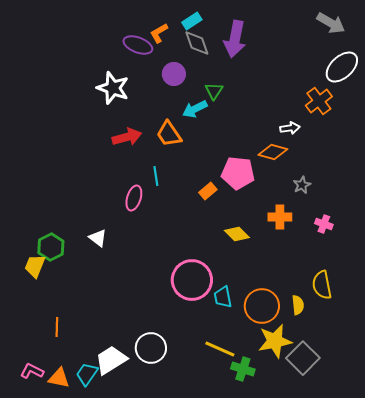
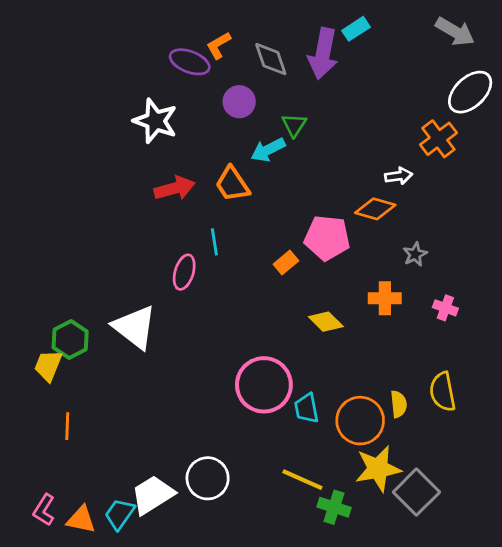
cyan rectangle: (192, 21) -> (356, 29), moved
white triangle: (98, 238) -> (135, 327), size x1.8
yellow semicircle: (298, 305) -> (399, 404), moved
orange line: (57, 327) -> (67, 426), moved
pink L-shape: (32, 371) -> (44, 510), turned -85

